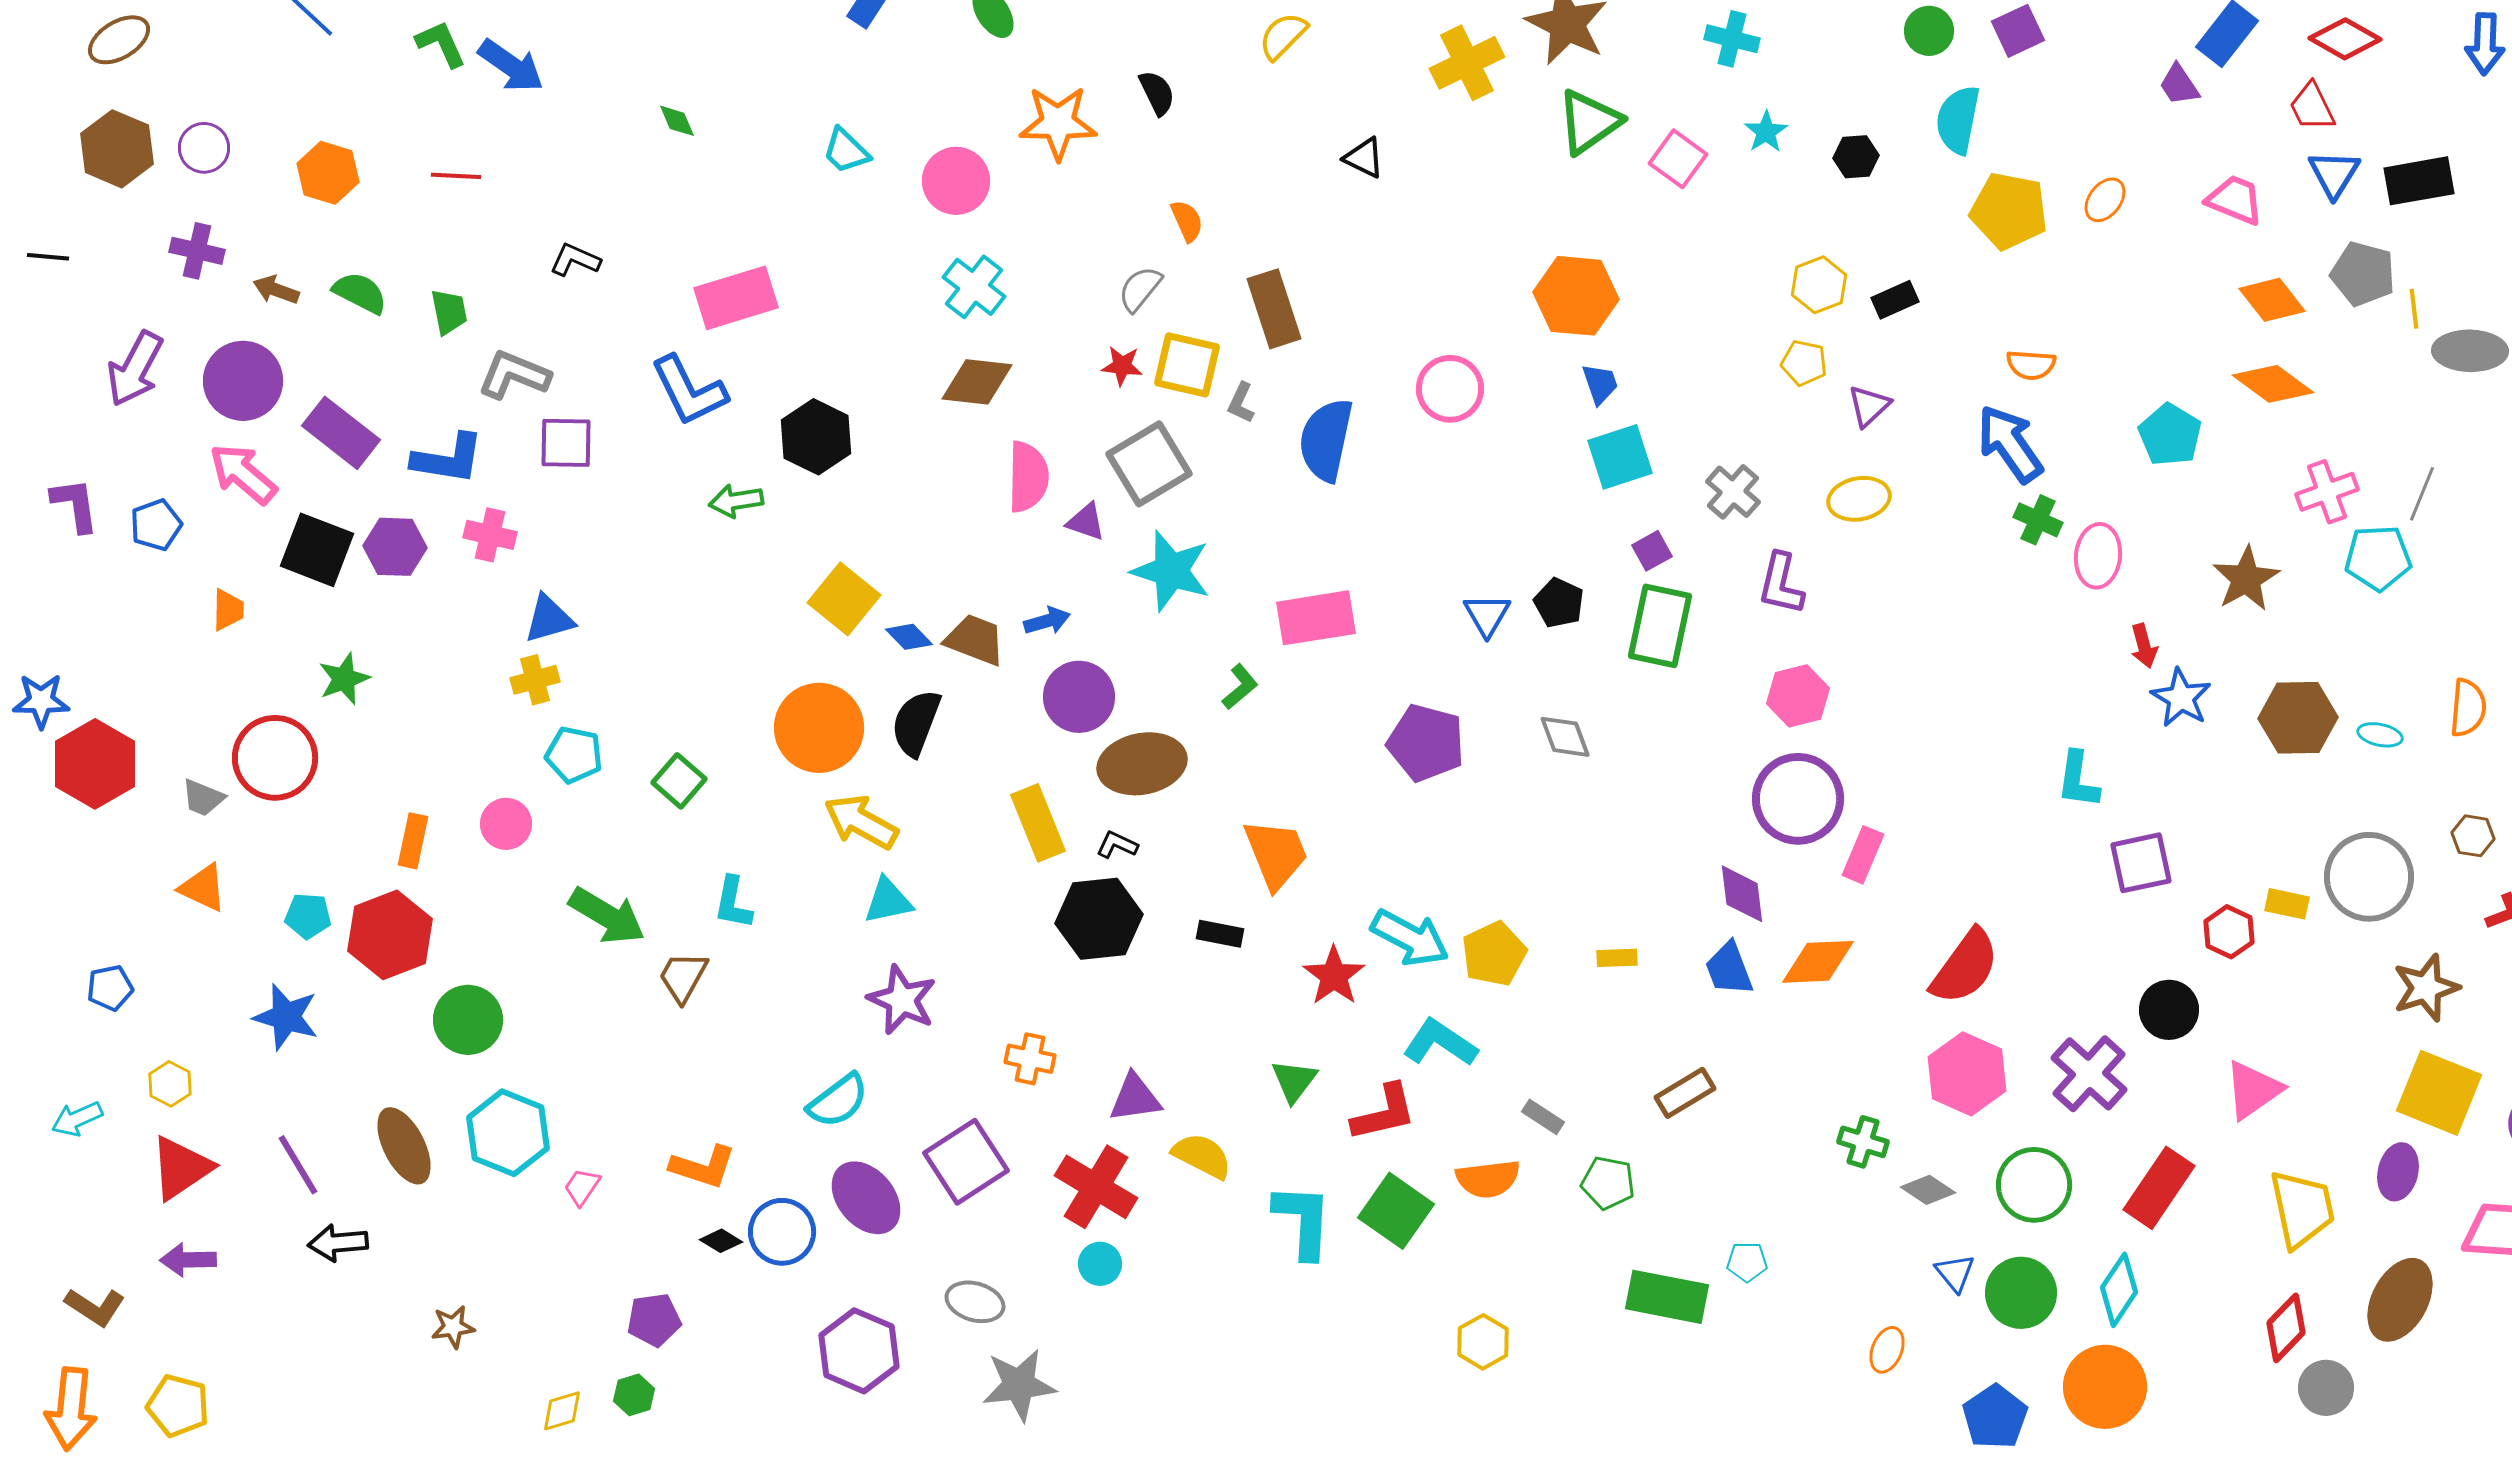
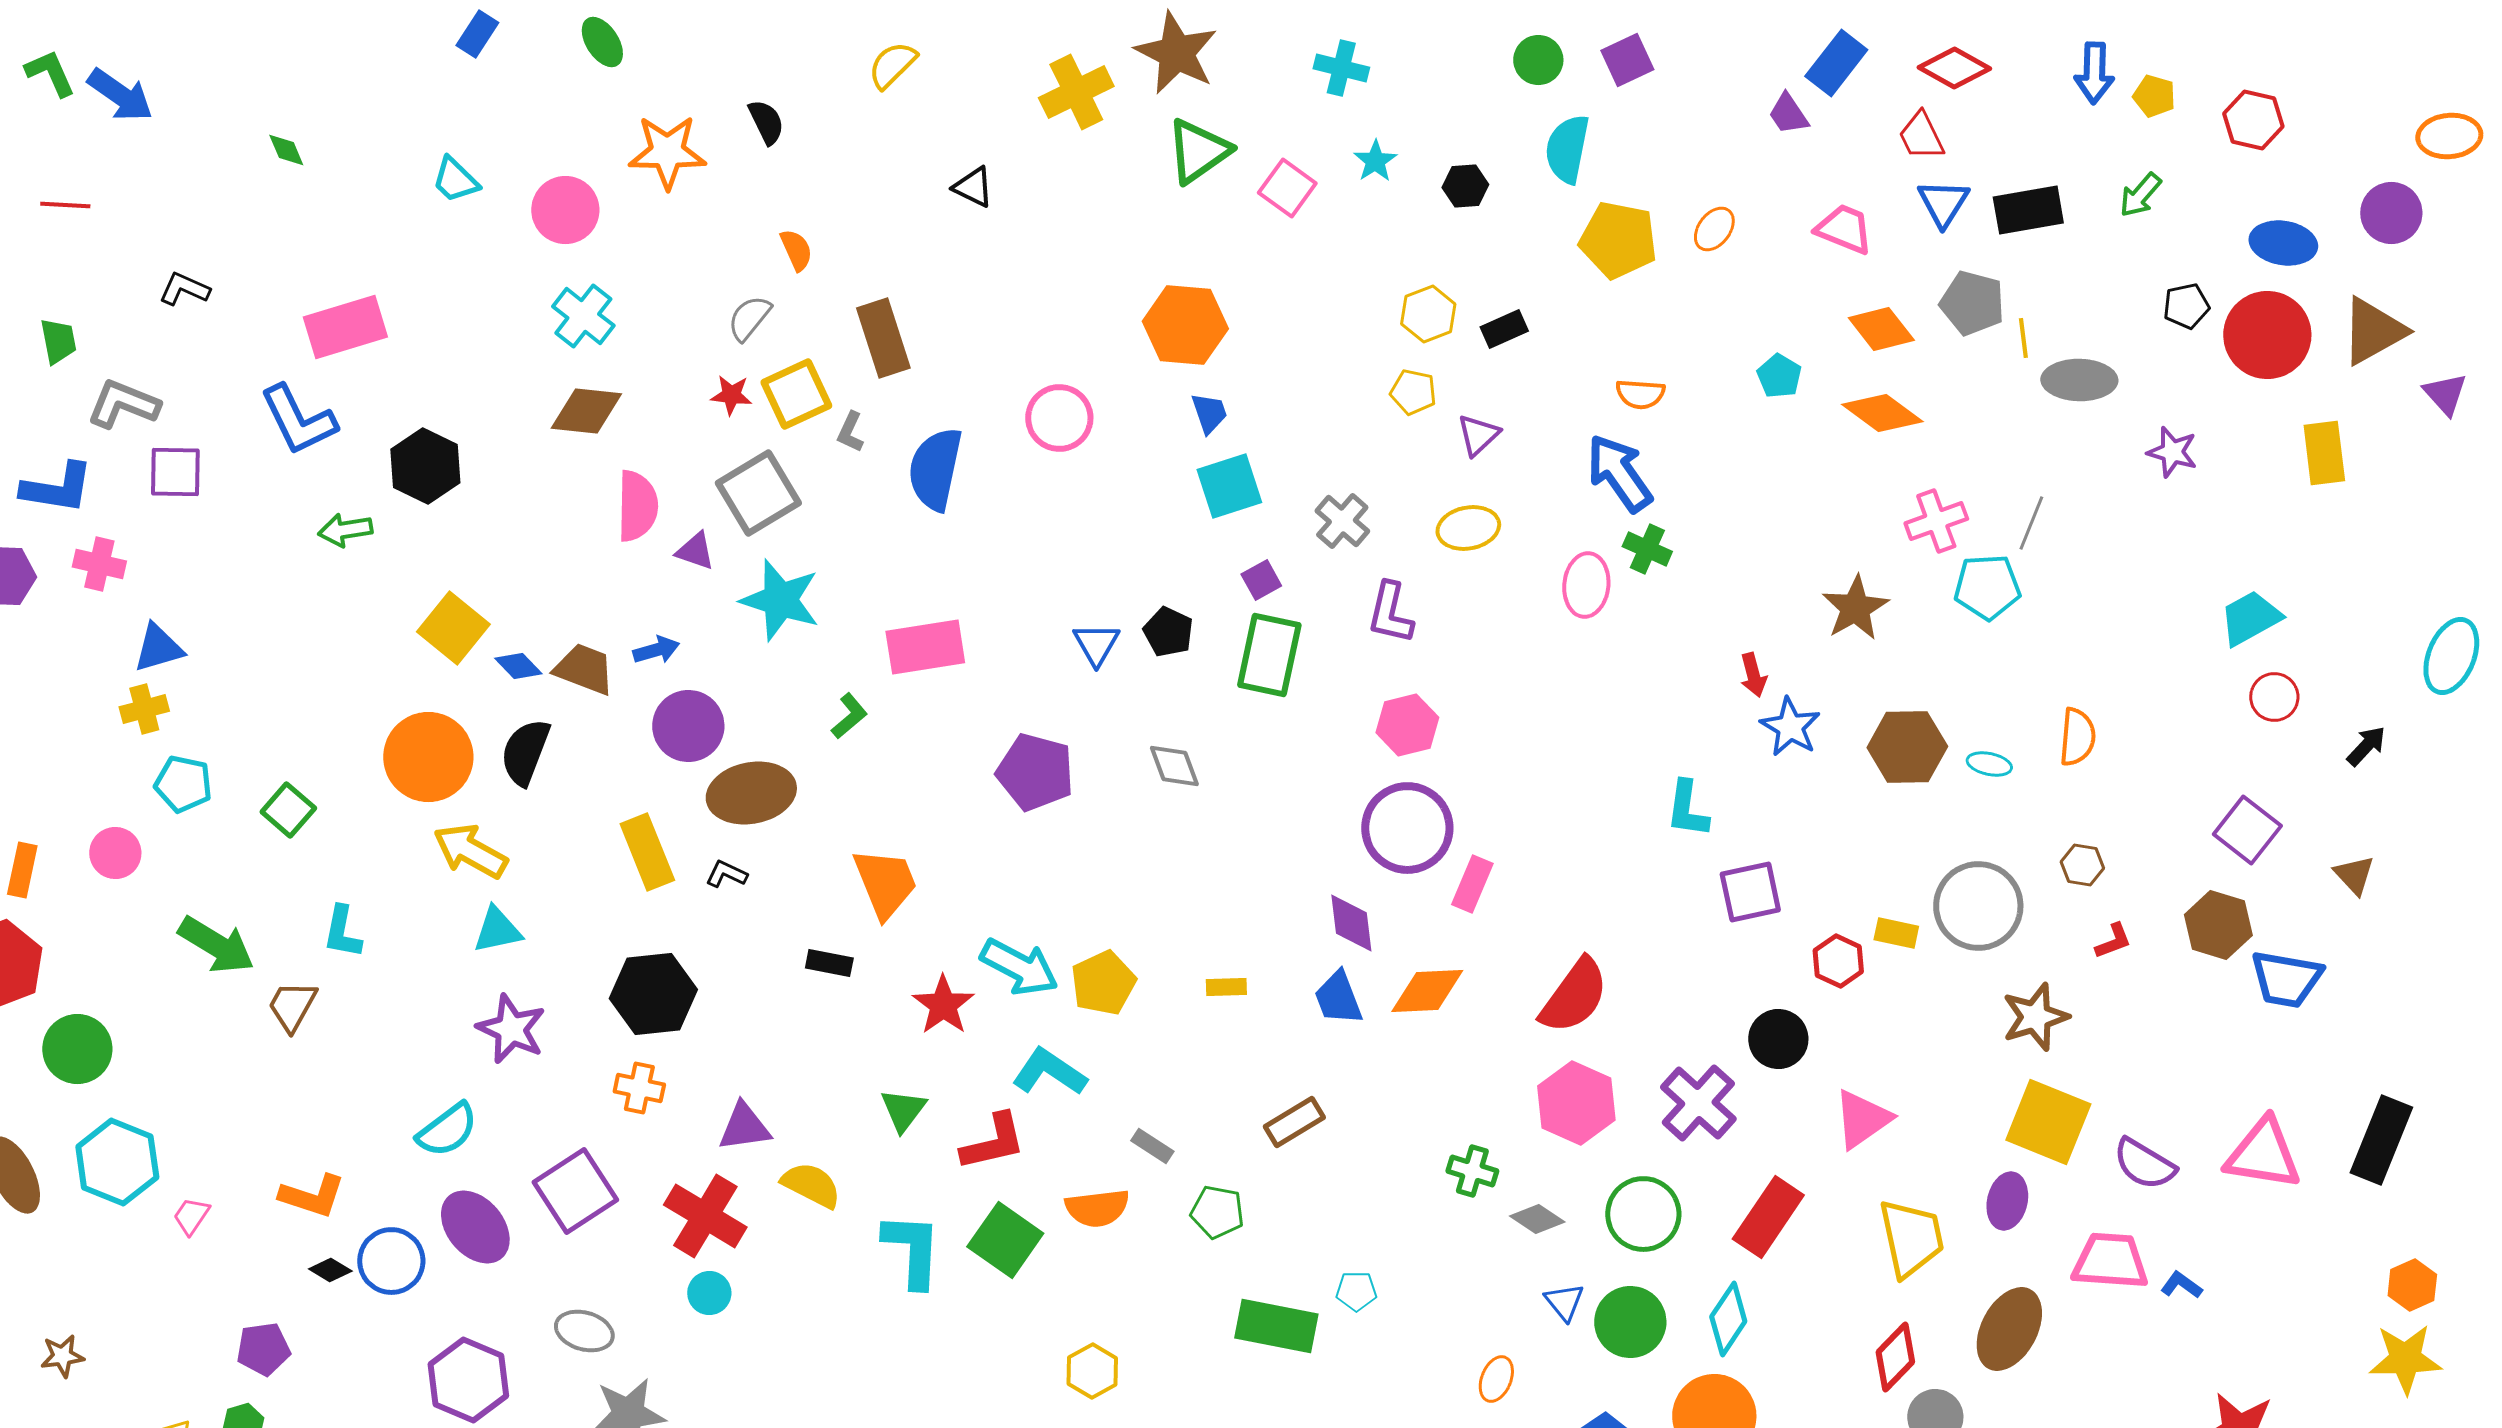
yellow square: (1187, 365) -> (796, 394), turned -38
cyan pentagon: (2170, 435) -> (1779, 376), moved, size x0.7
pink ellipse: (2098, 556) -> (1586, 585), moved
black hexagon: (1099, 919) -> (653, 994), moved

